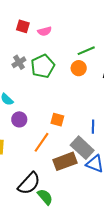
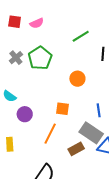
orange circle: (79, 68) -> (77, 79), moved
brown rectangle: (65, 161) -> (76, 149), size x0.7

